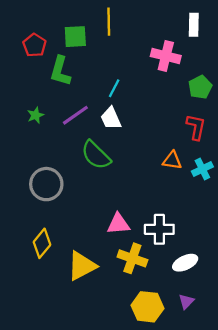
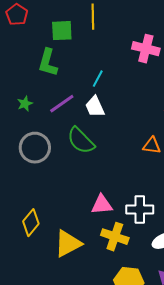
red pentagon: (34, 45) -> (17, 15), moved
gray circle: (46, 184) -> (35, 148), moved

